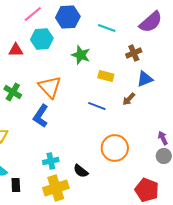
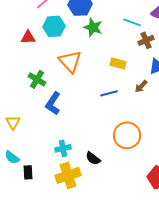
cyan line: (107, 28) -> (132, 22), moved
green star: (81, 55) -> (93, 27), moved
orange triangle: (50, 87) -> (70, 61), moved
green cross: (13, 92) -> (37, 79), moved
blue line: (97, 106) -> (109, 93), turned -36

